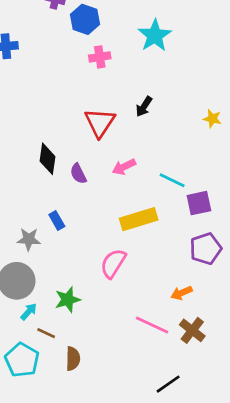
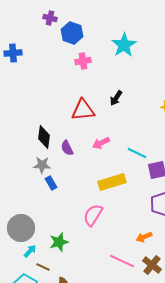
red triangle: (100, 123) -> (83, 110), turned 50
gray star: (29, 239) -> (42, 165), moved

